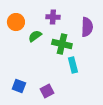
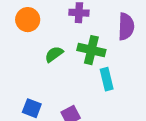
green semicircle: (35, 36) -> (54, 54), moved

